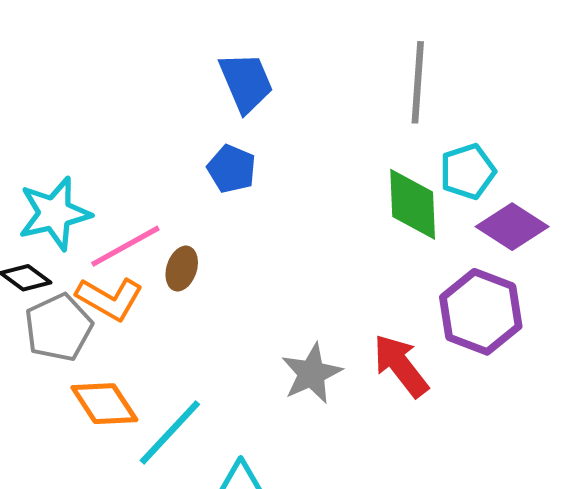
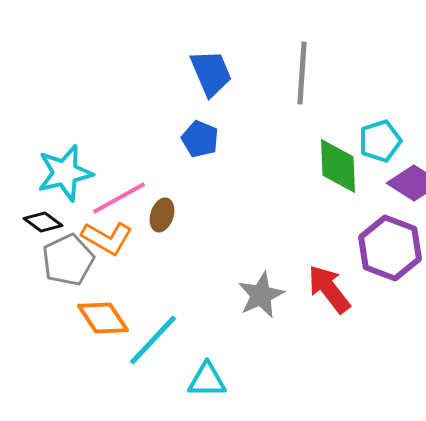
gray line: (418, 82) -> (302, 73), moved

